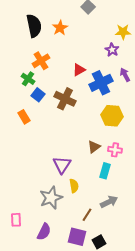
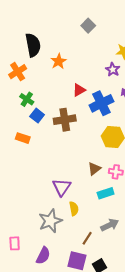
orange star: (60, 28) -> (59, 61), moved
orange cross: (41, 61) -> (18, 72), moved
brown cross: (65, 99) -> (65, 120), turned -35
orange rectangle: (24, 117) -> (23, 138), turned -40
cyan rectangle: (105, 171) -> (106, 193), turned 56

